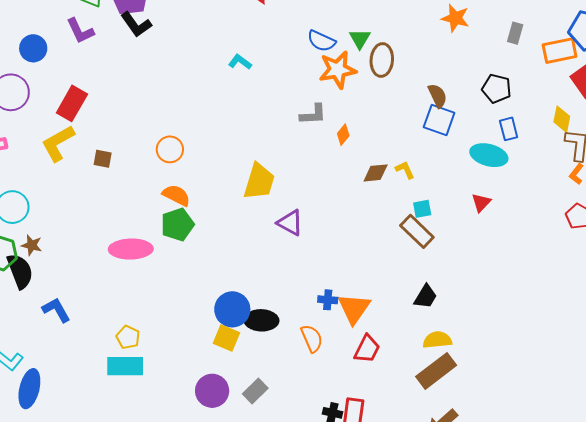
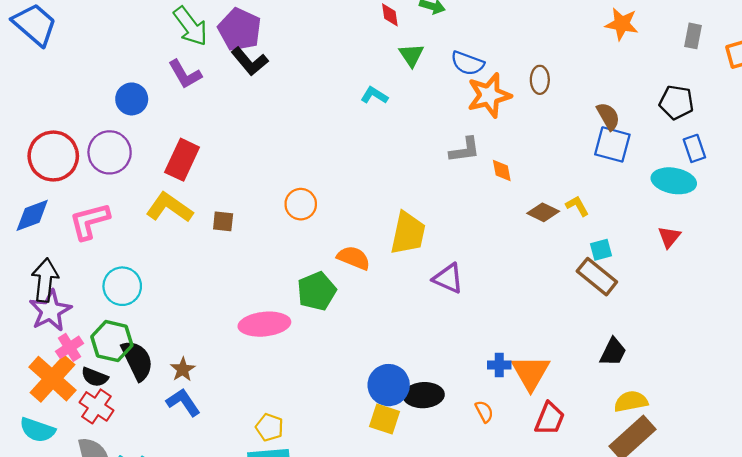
green triangle: (360, 39) -> (411, 55), moved
brown ellipse: (382, 60) -> (540, 80), size x0.7
orange diamond: (343, 135) -> (502, 170), turned -45
yellow L-shape: (58, 143) -> (169, 207), turned 69
brown diamond: (376, 173) -> (543, 212), turned 36
orange semicircle: (176, 195) -> (354, 258), moved
brown star: (32, 245) -> (183, 369), moved, turned 30
orange semicircle: (312, 338) -> (484, 412), size x0.7

